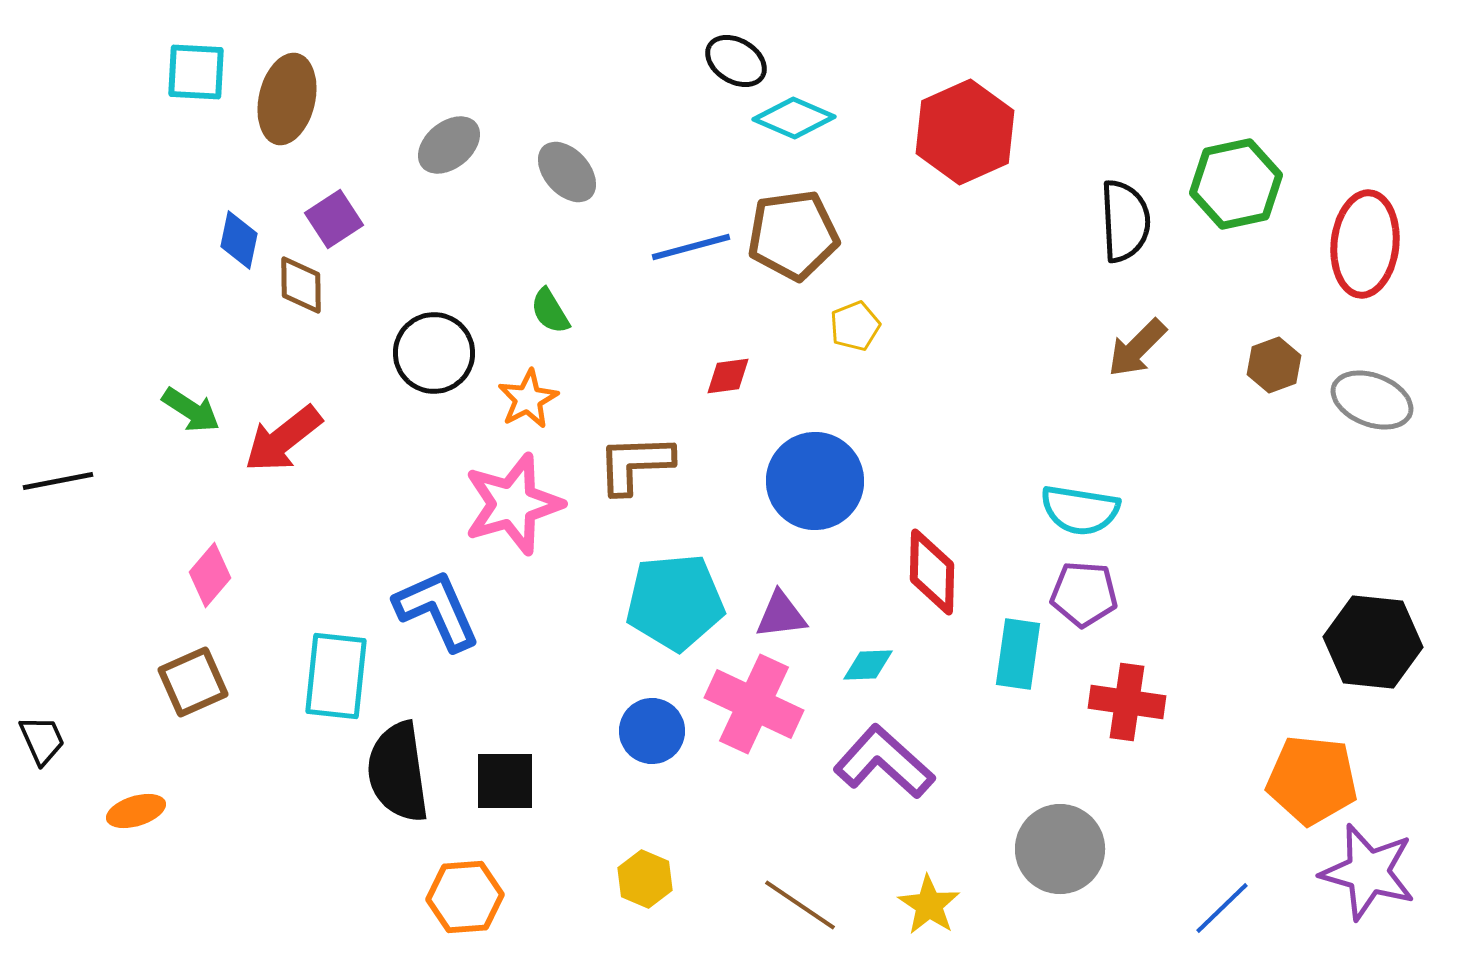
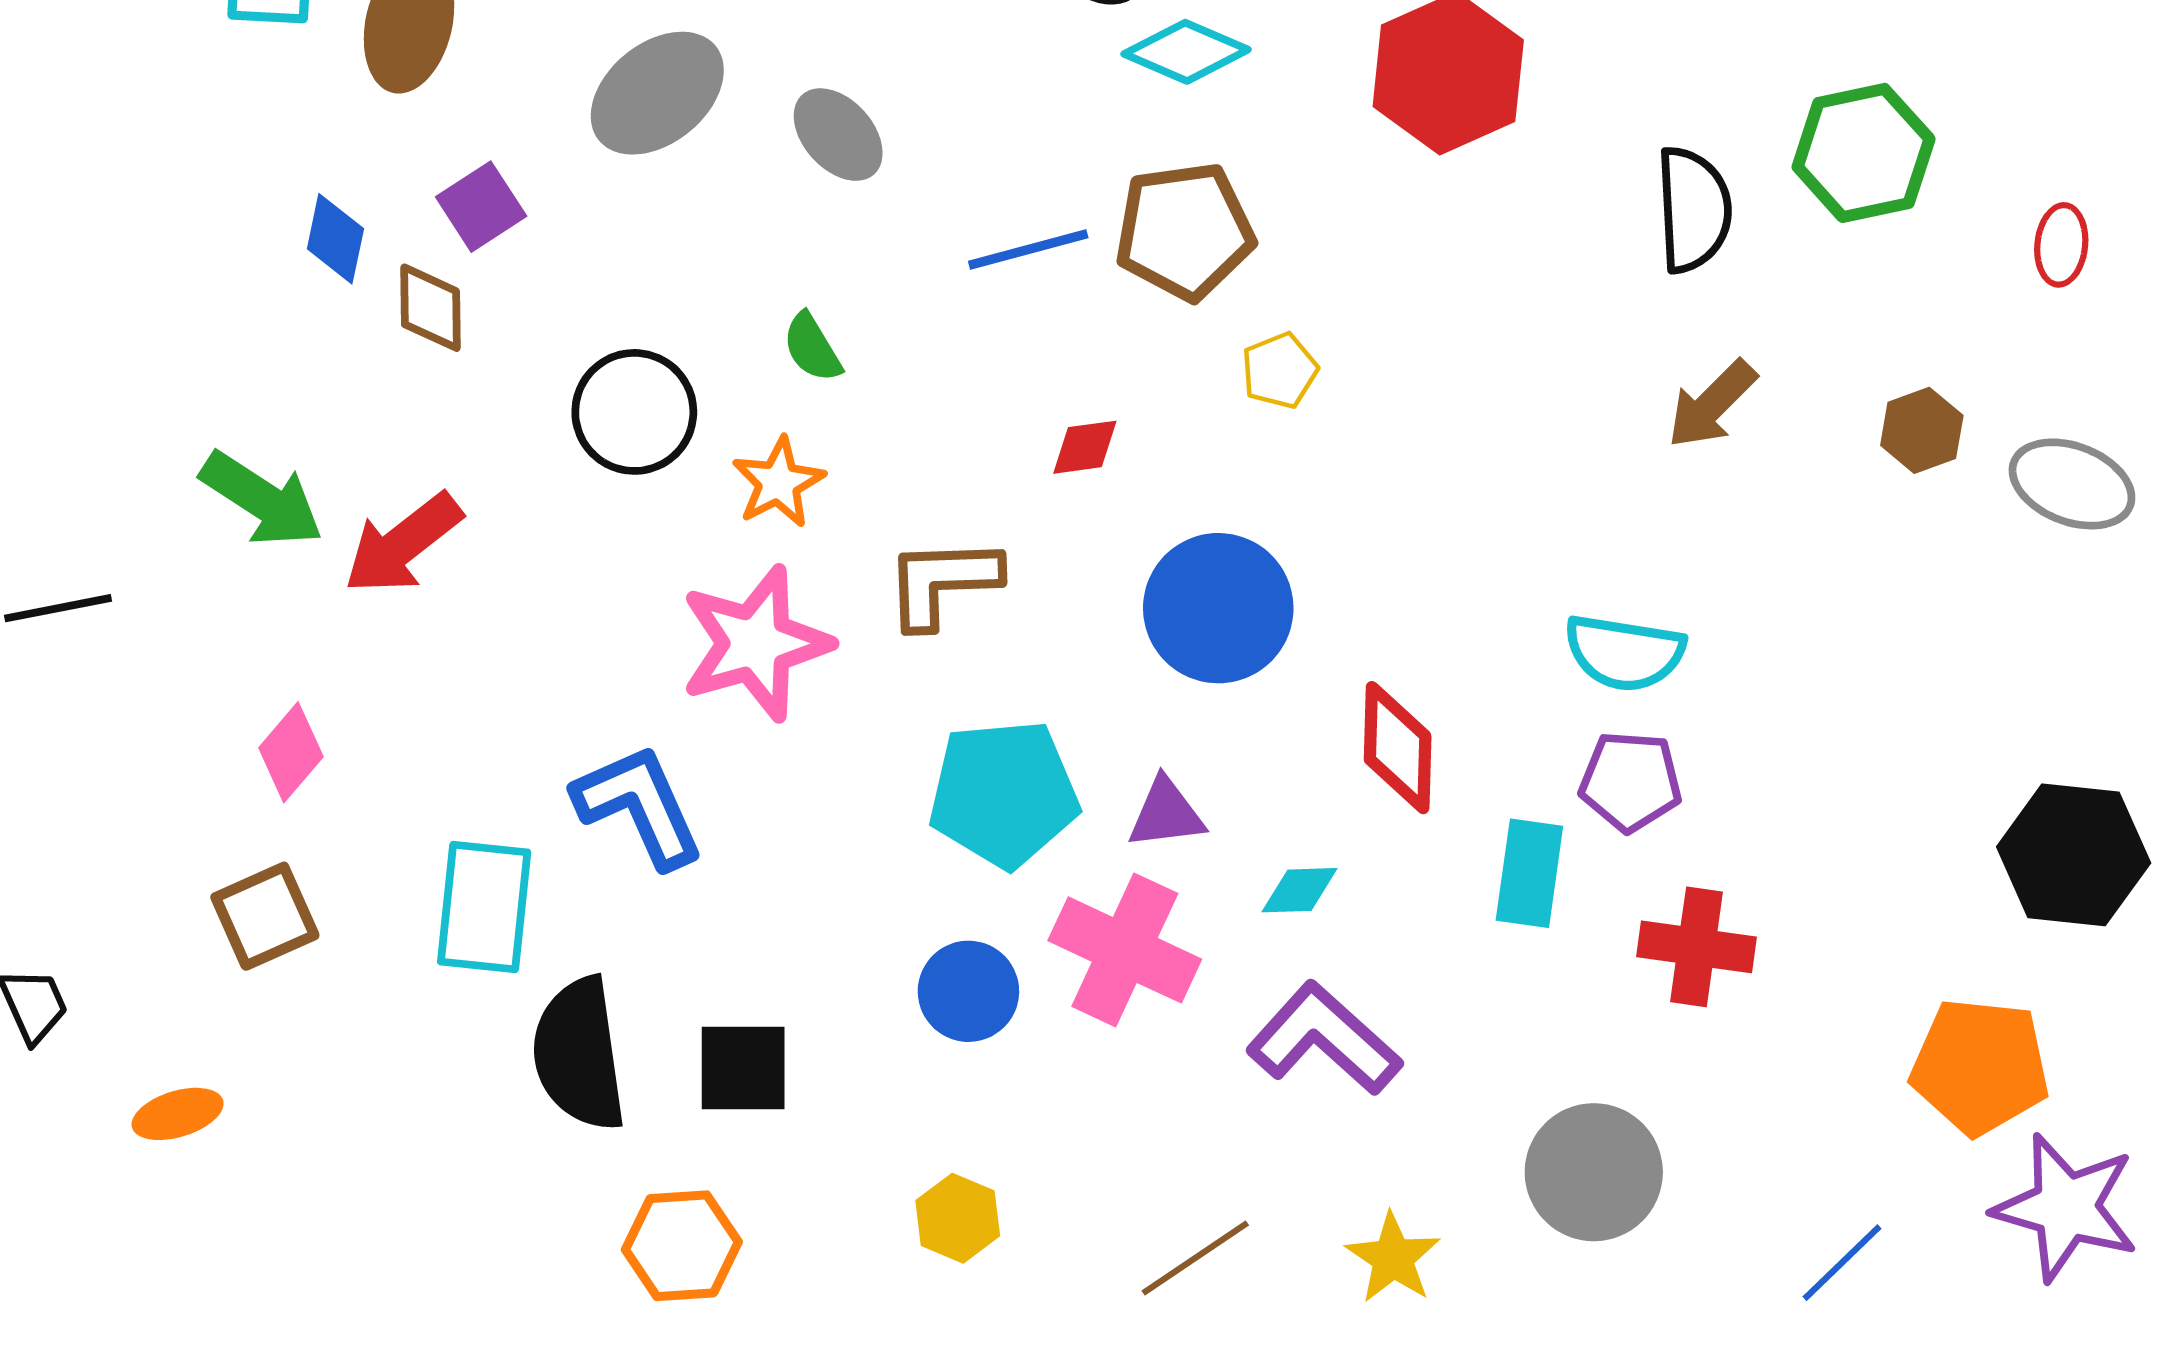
gray ellipse: (449, 145) -> (657, 93), size x1.4
red ellipse: (1365, 244) -> (2061, 245), size x0.5
green arrow: (191, 410) -> (262, 499), size x1.4
brown line: (800, 905) -> (1195, 1258), turned -68

